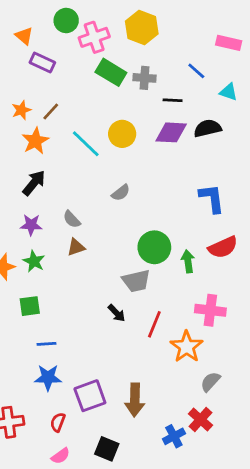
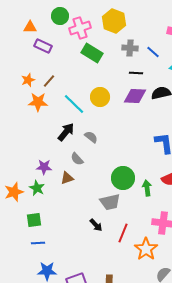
orange triangle: (24, 36) -> (30, 27), turned -40
gray cross: (145, 78) -> (130, 48), moved
orange star: (35, 141) -> (38, 102), turned 30
black arrow: (34, 183) -> (66, 132), moved
gray semicircle: (121, 193) -> (91, 137), moved, turned -104
gray semicircle: (72, 219) -> (77, 159), moved
purple star: (31, 225) -> (44, 167), moved
blue line: (47, 344) -> (38, 243), moved

